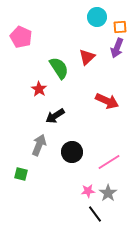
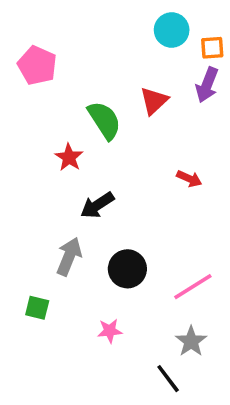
red arrow: (107, 101) -> (189, 179), size x0.6
pink star: (88, 191) -> (110, 331), moved

